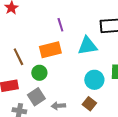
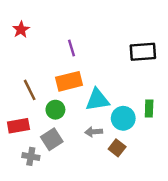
purple line: (60, 25) -> (71, 48), moved
cyan triangle: (87, 46) -> (97, 100), moved
gray arrow: (58, 106) -> (94, 132), moved

